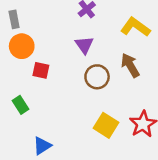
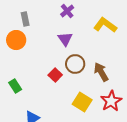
gray rectangle: (14, 19) -> (25, 19), moved
brown arrow: (130, 65) -> (101, 72), moved
red square: (41, 70) -> (55, 75), moved, turned 32

